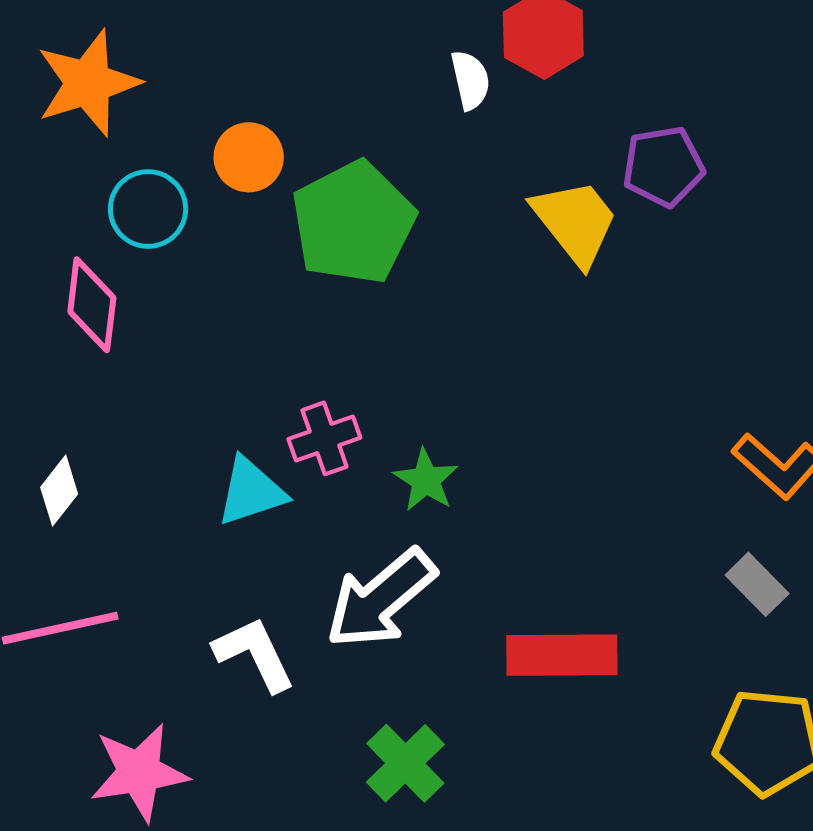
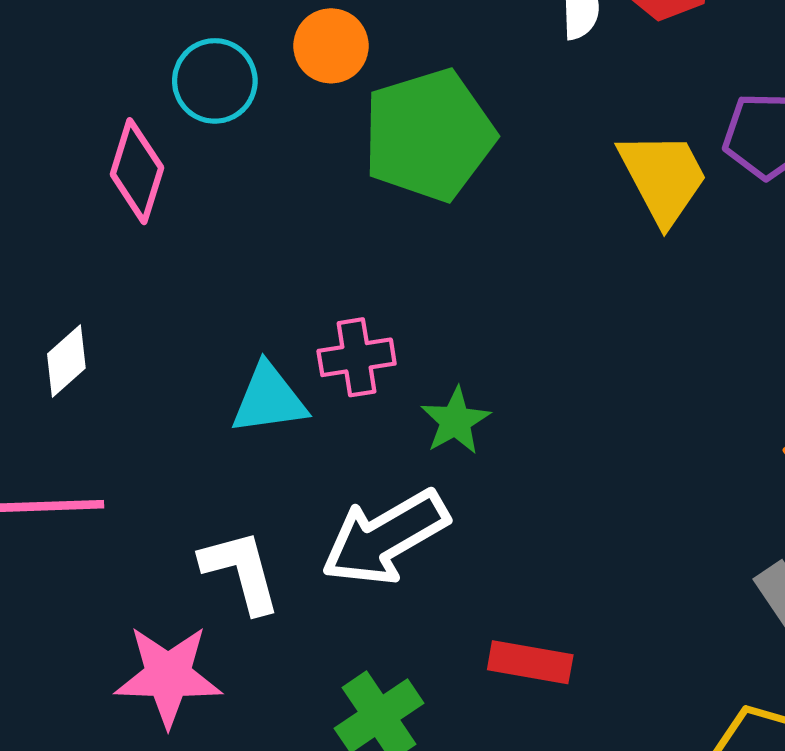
red rectangle: (562, 655) -> (530, 662), moved, size x0.7
pink star: (139, 772) -> (168, 676), moved

